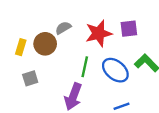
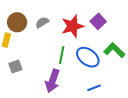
purple square: (129, 29) -> (98, 21), turned -35
brown circle: (45, 44) -> (17, 22), moved

